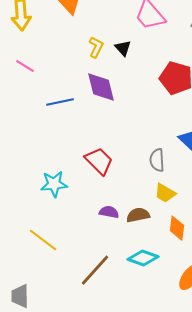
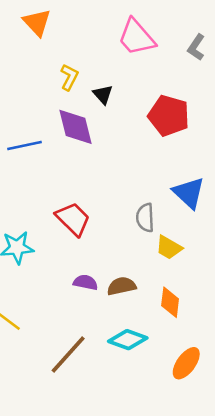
black triangle: (123, 48) -> (103, 95), moved
yellow trapezoid: (165, 193) -> (169, 248), moved

